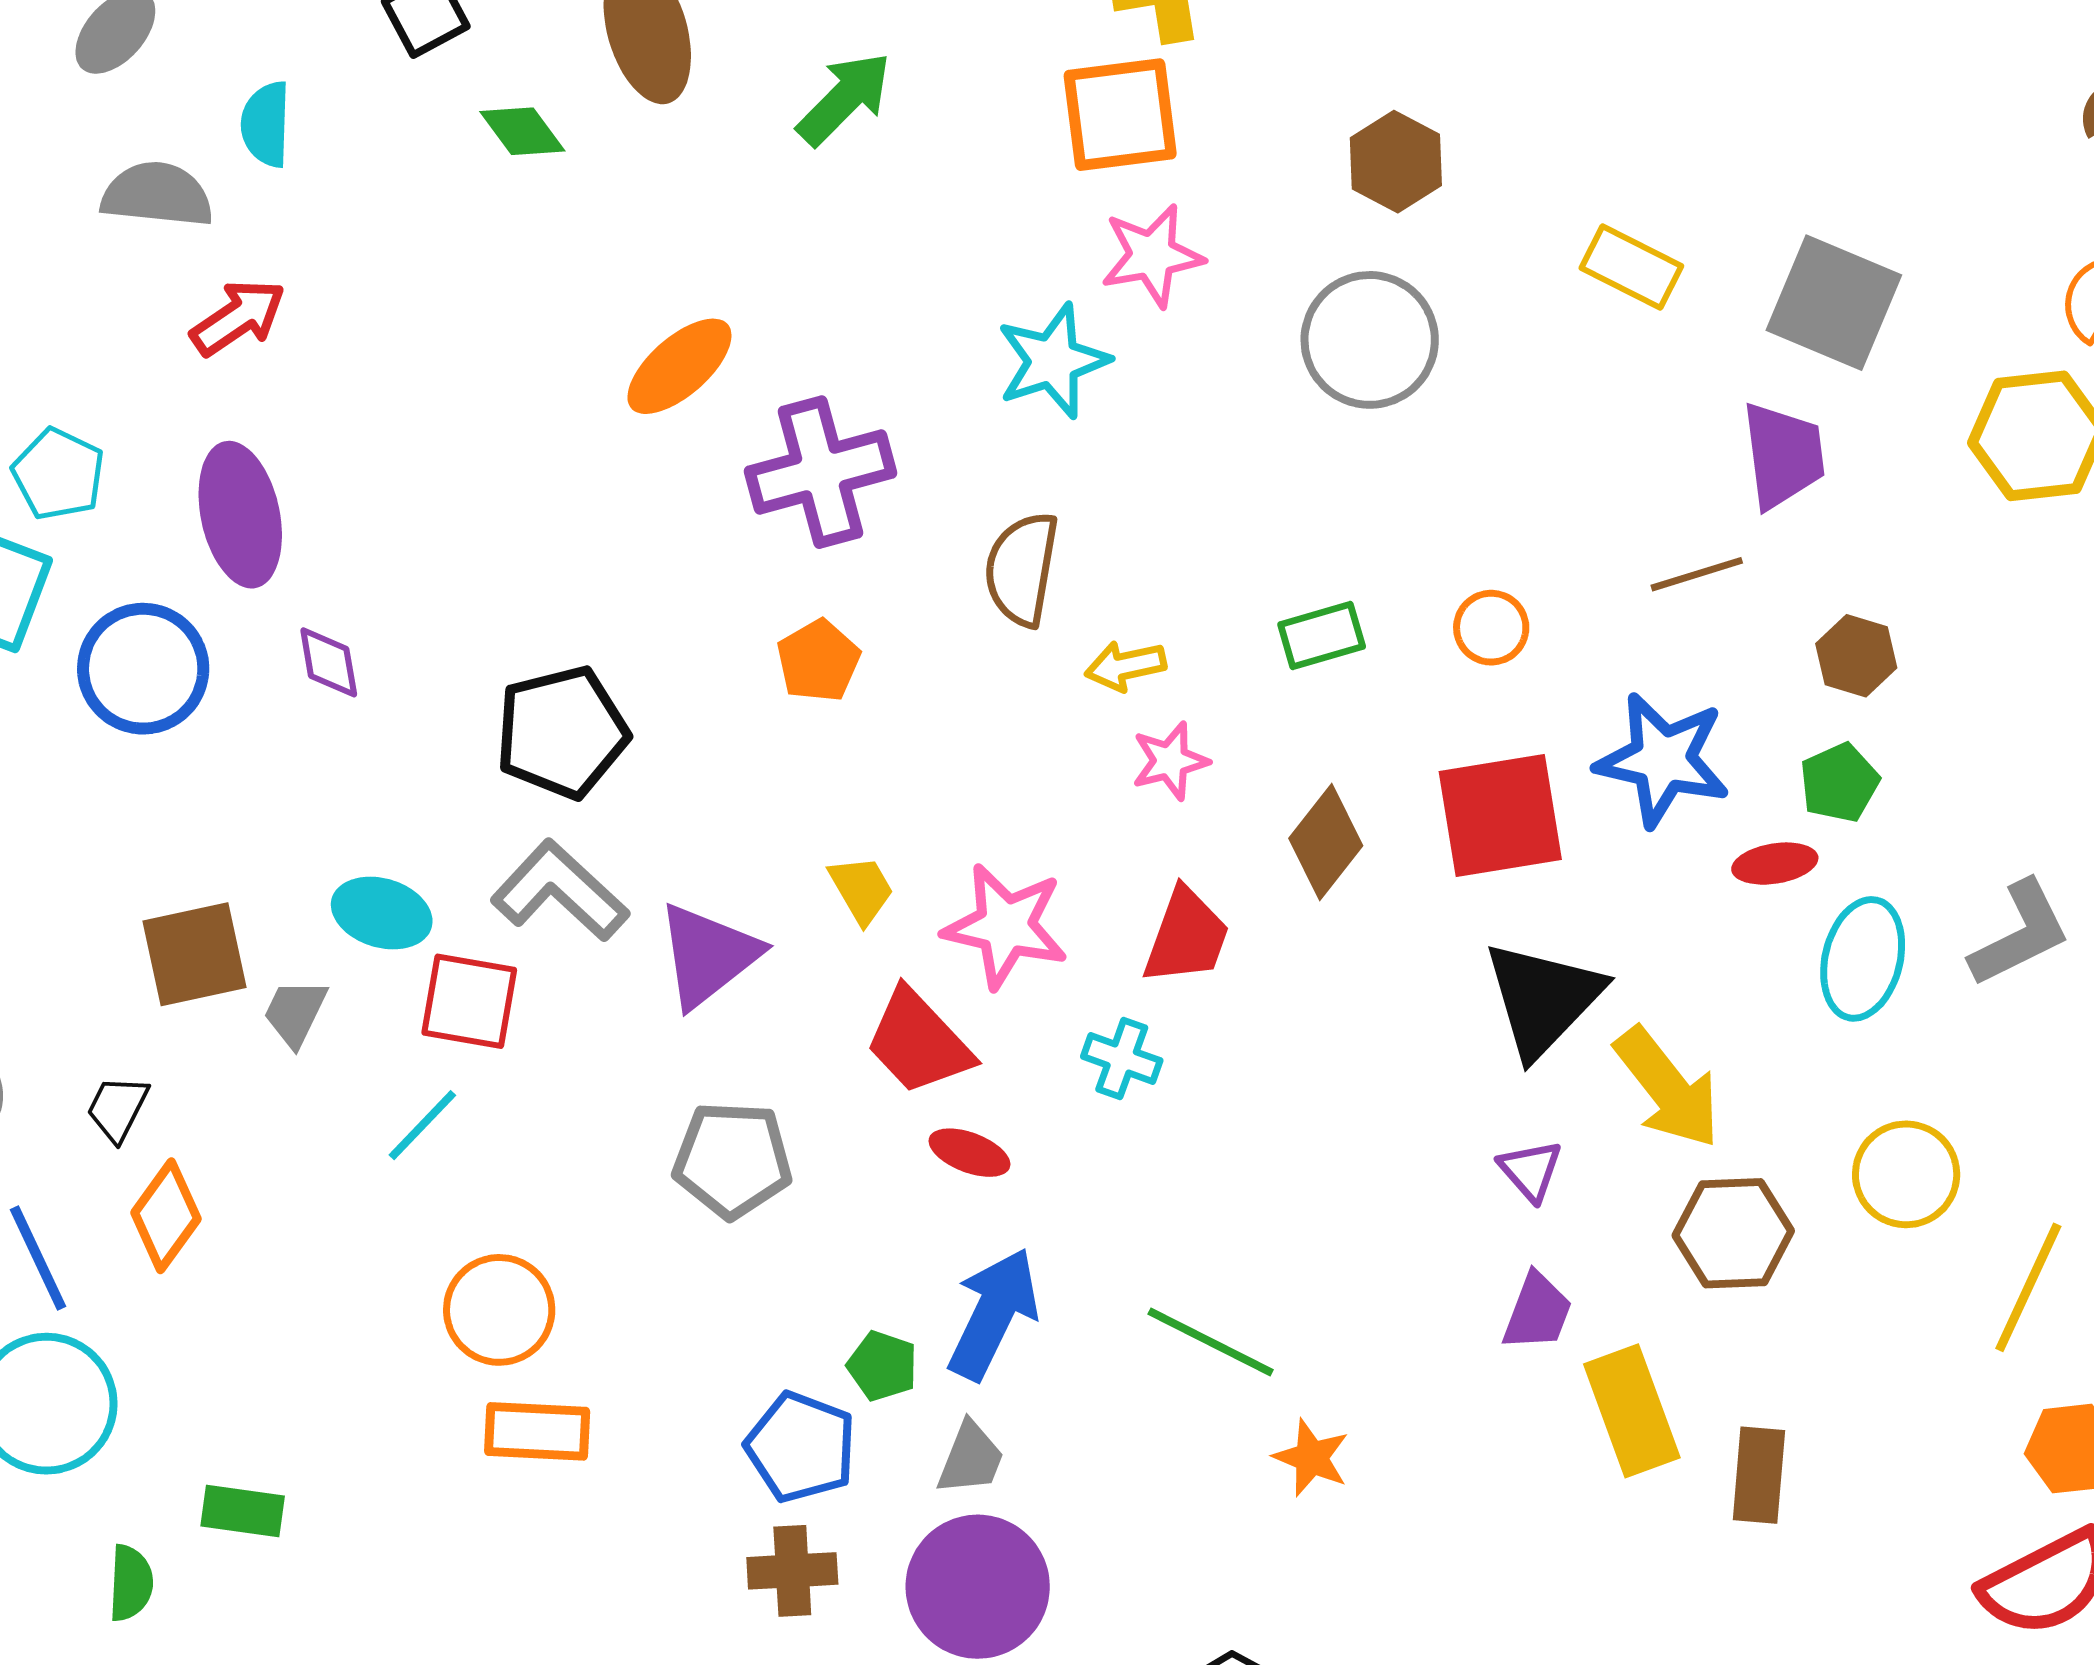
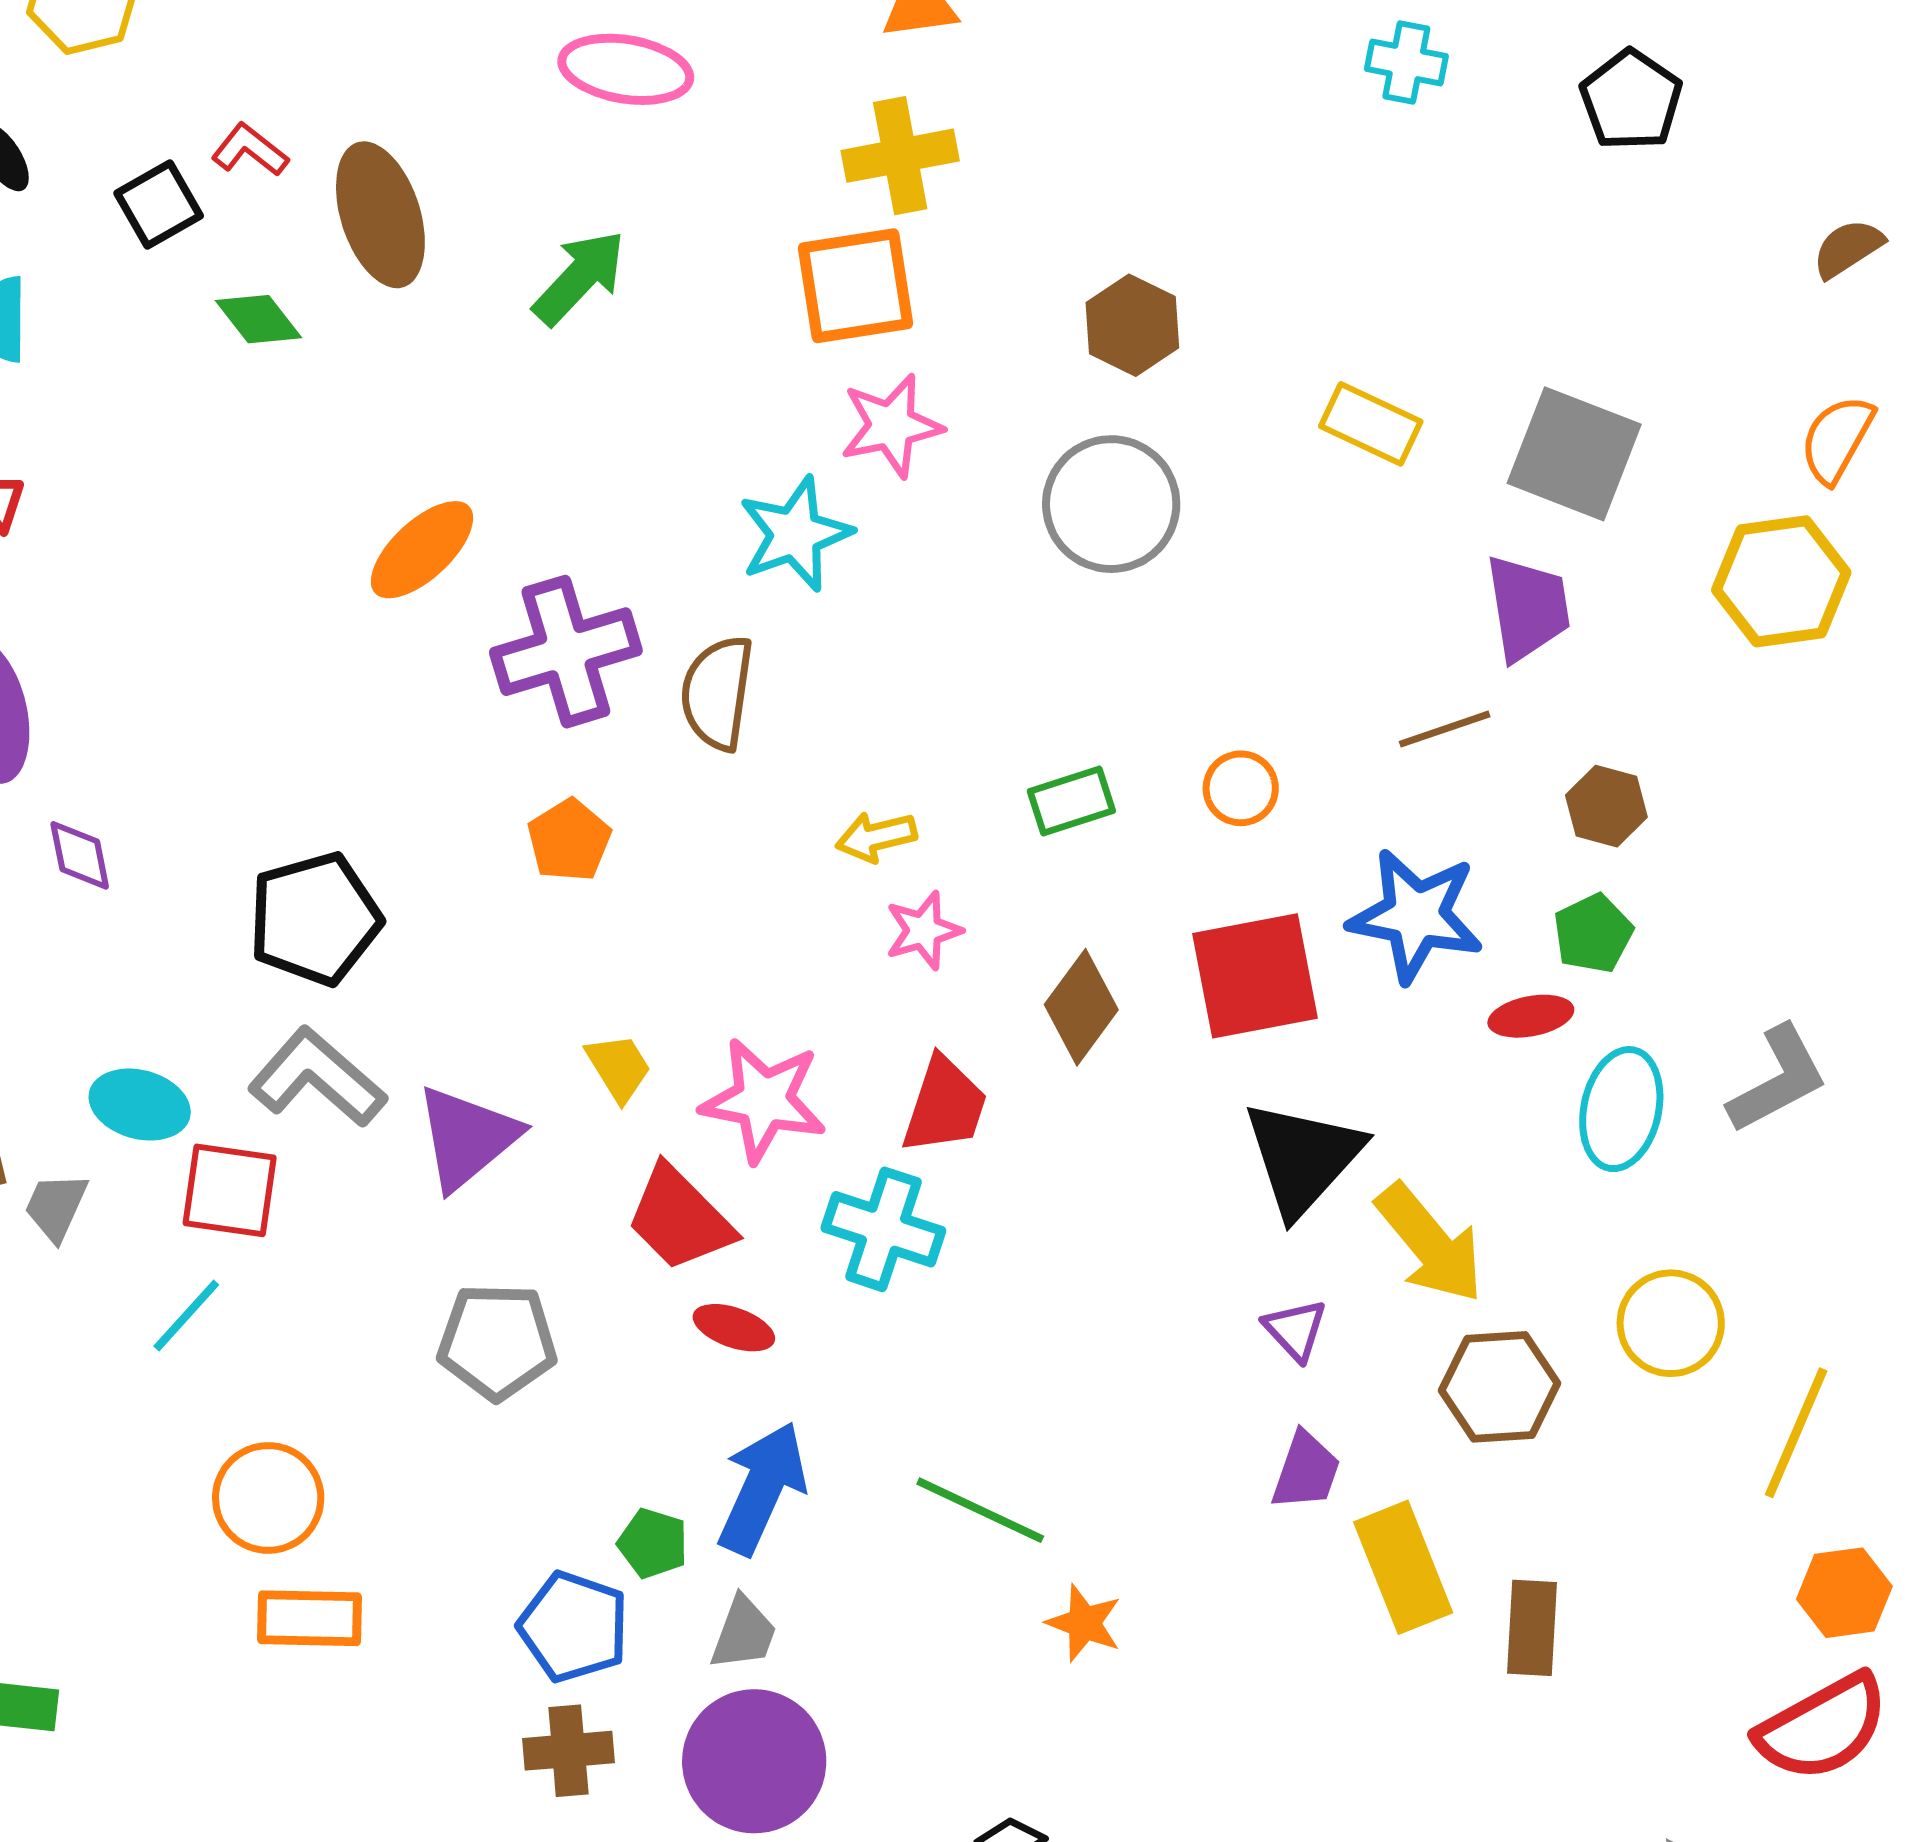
brown semicircle: (1022, 569) -> (717, 693), moved
cyan cross: (1122, 1059) -> (883, 1229), size x1.5

